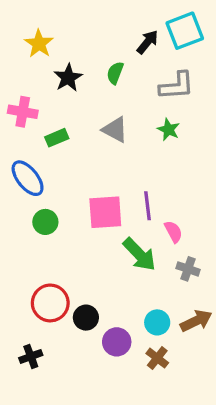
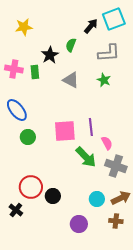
yellow star: (39, 44) -> (24, 27), turned 30
black star: (68, 78) -> (50, 55), moved
green rectangle: (57, 138) -> (35, 72), moved, turned -72
gray cross: (188, 269) -> (116, 166), size x1.5
purple circle: (117, 342) -> (79, 224), moved
black cross: (31, 356) -> (16, 210), moved, turned -32
brown cross: (157, 358) -> (116, 221), moved, turned -32

